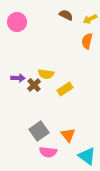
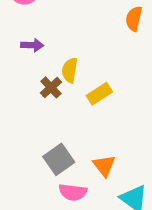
yellow semicircle: (46, 74) -> (70, 70), turned 91
purple arrow: (18, 78) -> (32, 45), moved

